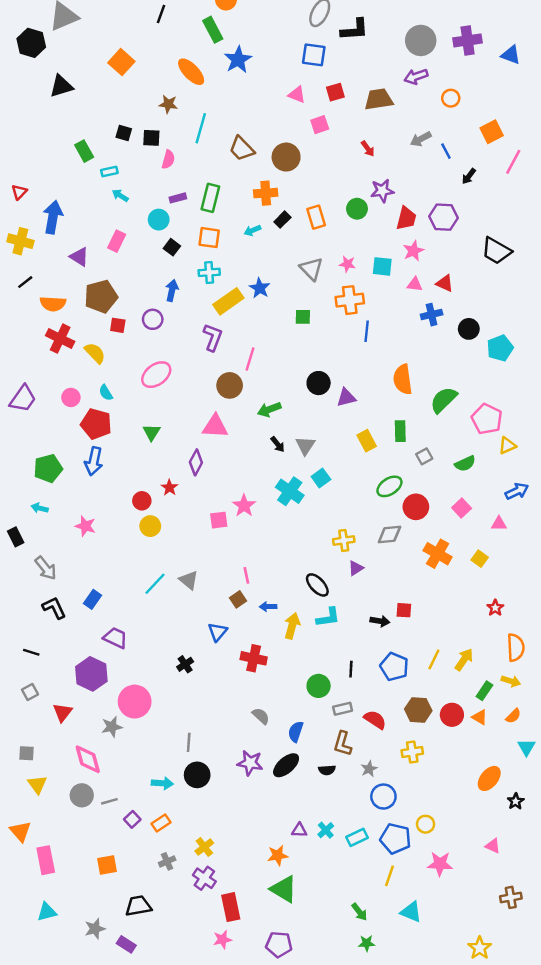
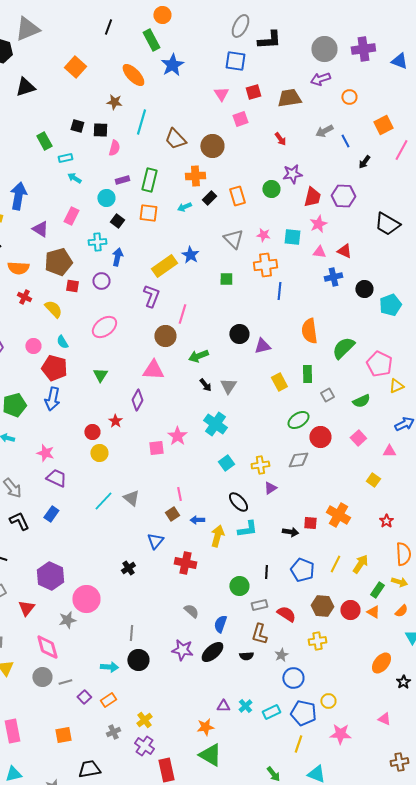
pink triangle: (297, 95) -> (221, 94), turned 35
cyan cross: (209, 272) -> (97, 242), moved
red cross: (60, 339) -> (24, 297), size x0.6
cyan square: (321, 478) -> (226, 463), moved
orange cross: (438, 554) -> (338, 515), moved
purple trapezoid: (115, 638) -> (56, 478), moved

